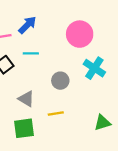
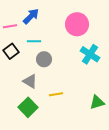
gray circle: (60, 81) -> (44, 59), moved
green square: (24, 128) -> (28, 107), turned -36

